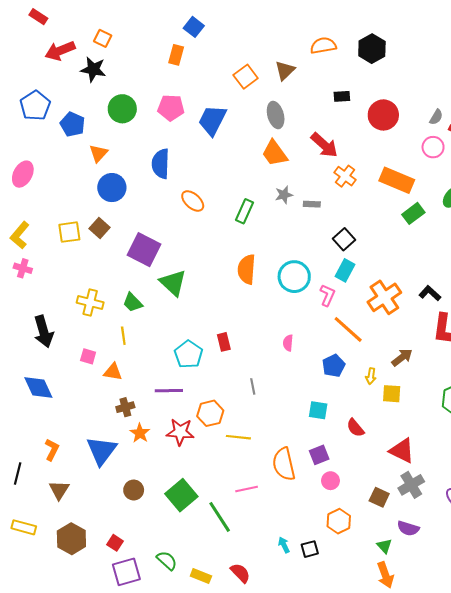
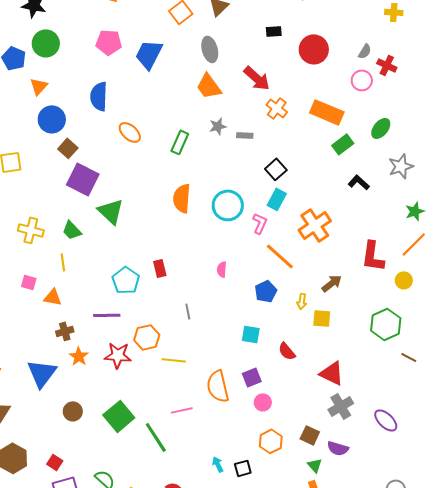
green circle: (122, 109) -> (46, 43), moved
brown square: (99, 228) -> (68, 148), moved
black L-shape: (430, 293) -> (359, 182), moved
brown square: (379, 497) -> (310, 435), moved

